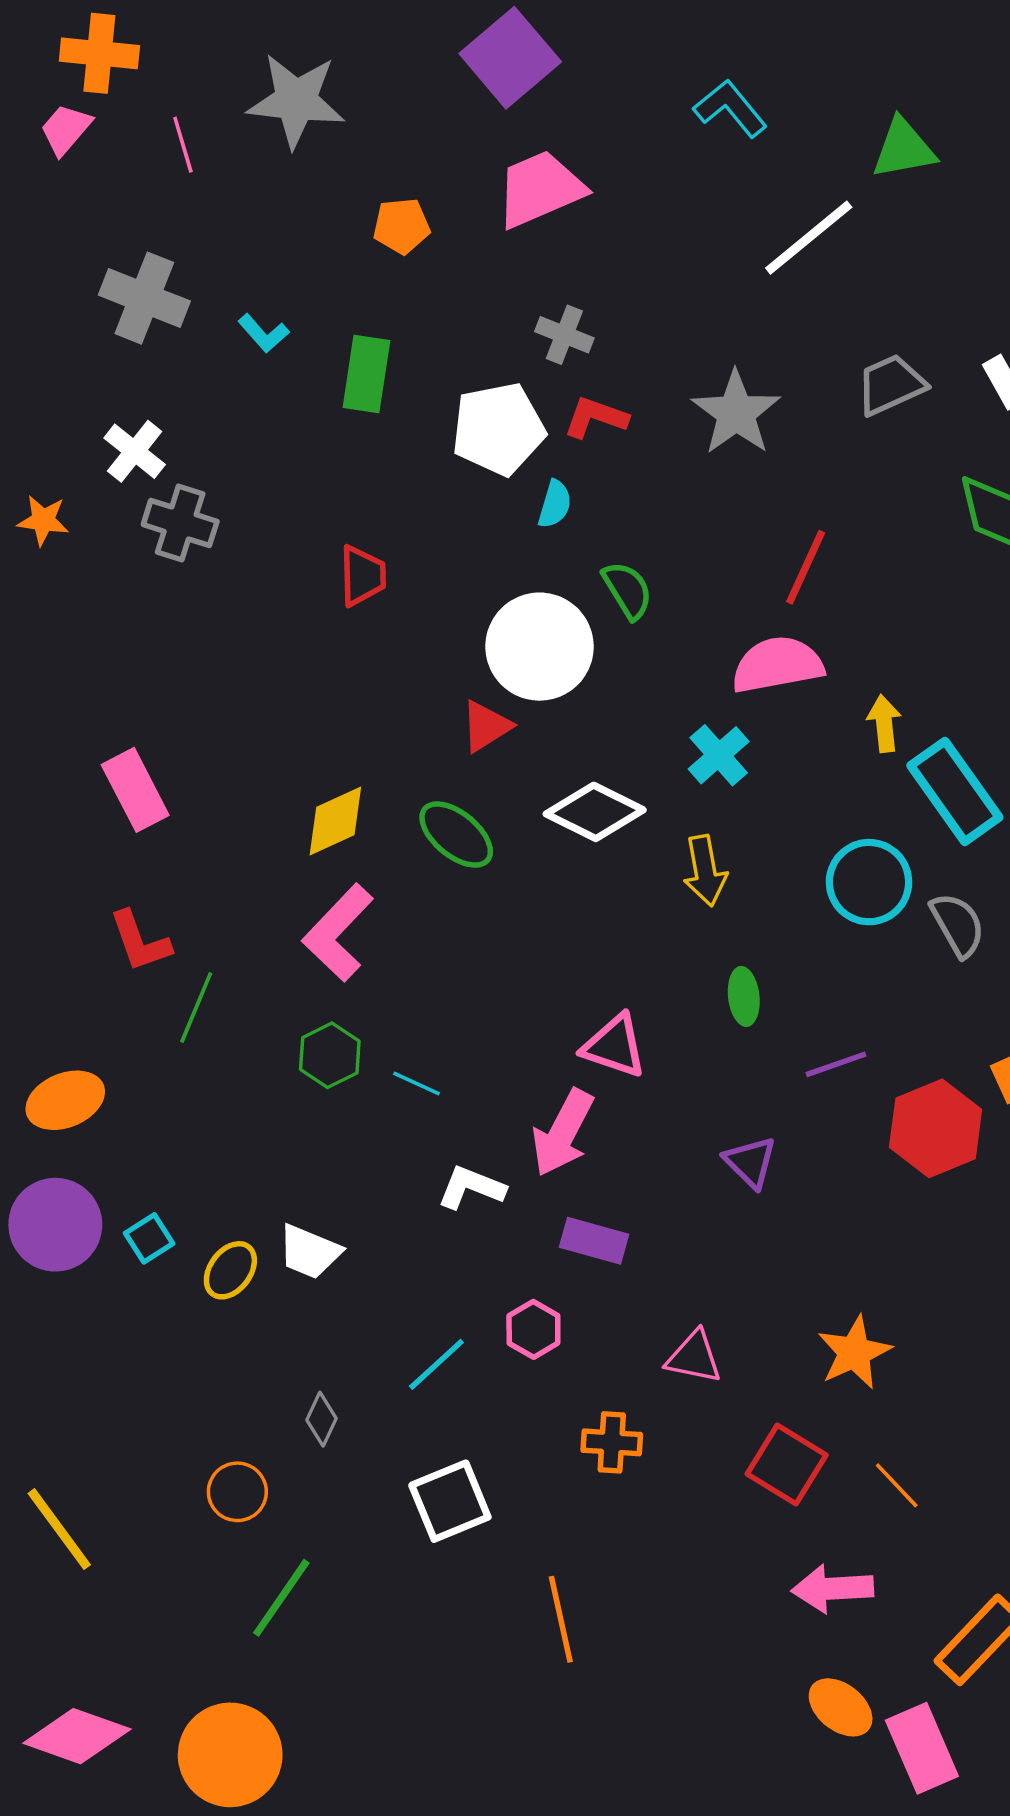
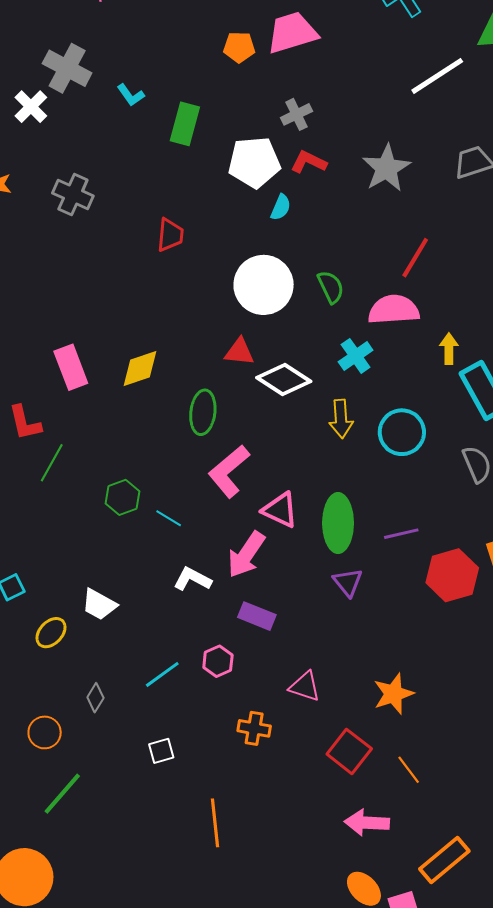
orange pentagon: (401, 226) -> (239, 47), moved
gray cross: (564, 335) -> (297, 114), turned 36
white cross: (135, 451) -> (31, 107), moved
green semicircle: (627, 590) -> (331, 287), moved
red triangle: (486, 726) -> (239, 352), moved, turned 32
pink rectangle: (135, 790) -> (71, 367), moved
green ellipse: (456, 835) -> (203, 412), moved, turned 51
cyan circle: (869, 882) -> (402, 432), moved
pink L-shape: (338, 933) -> (229, 471), moved
green ellipse: (744, 996) -> (338, 523), moved, size x1.8
yellow ellipse: (230, 1270) -> (51, 633), moved
white square: (450, 1501) -> (161, 751), size x0.6

